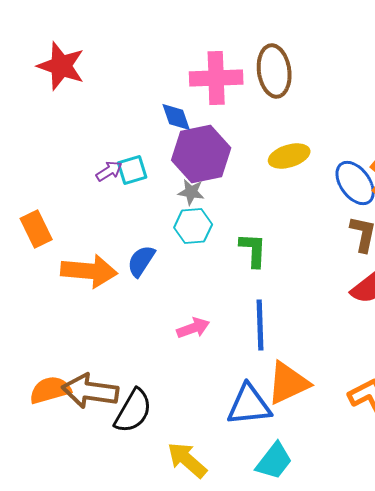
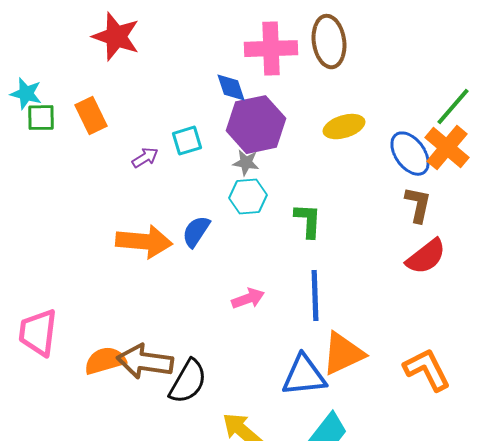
purple arrow: (109, 171) -> (145, 158), moved
orange rectangle: (36, 229) -> (91, 116), moved

